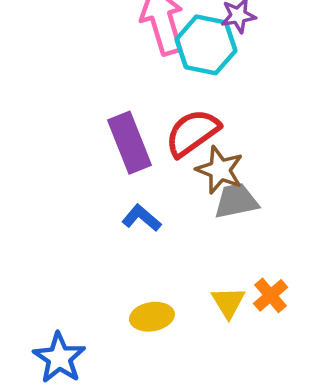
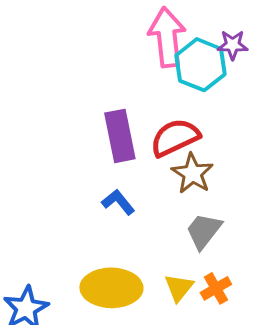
gray trapezoid: (236, 201) -> (204, 231), moved, turned -51
yellow ellipse: (152, 317) -> (111, 288), size x1.6

